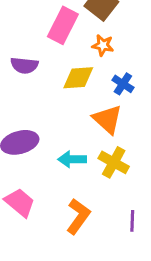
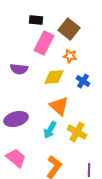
orange triangle: (108, 119) -> (59, 106), moved
cyan arrow: (72, 159) -> (50, 130), turned -60

